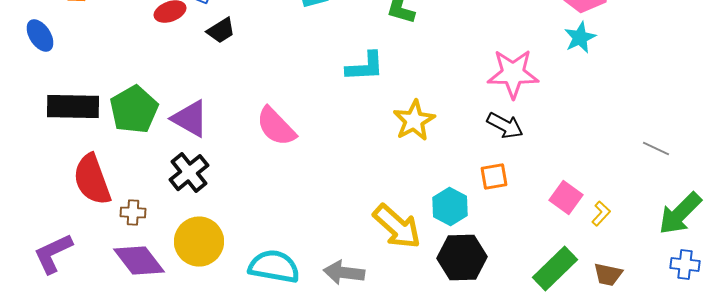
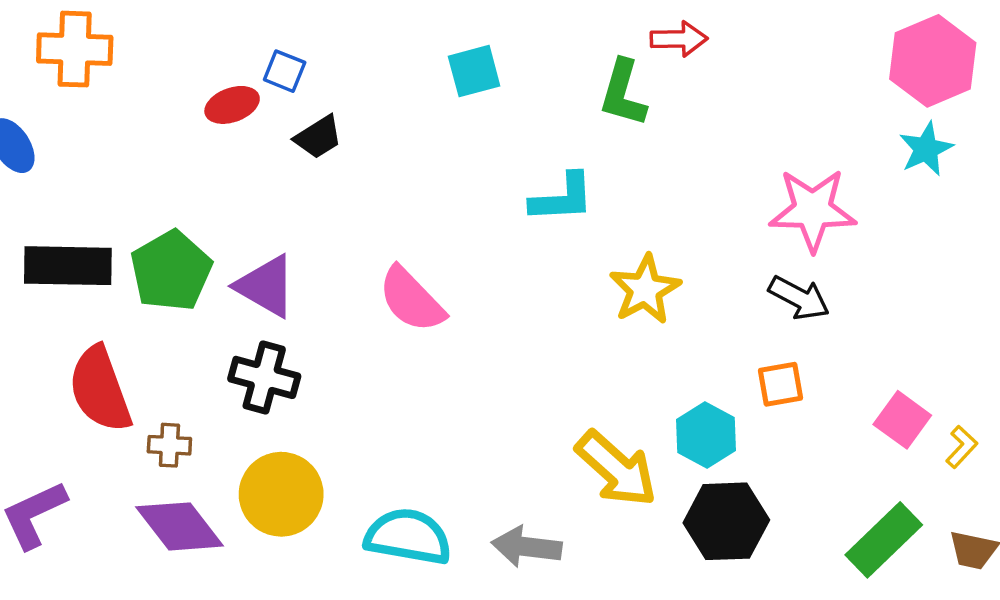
black cross: (189, 173) -> (264, 377), turned -36

